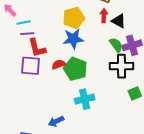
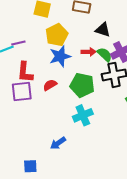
red arrow: (104, 16) -> (89, 52), moved, turned 96
purple line: (27, 34) -> (18, 43), moved
red L-shape: (37, 48) -> (25, 72), turned 30
green pentagon: (75, 69) -> (82, 85), moved

